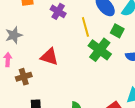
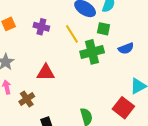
green cross: (100, 50) -> (92, 52), turned -35

